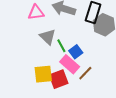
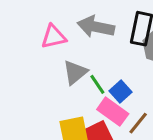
gray triangle: (48, 37) -> (75, 72), turned 42

